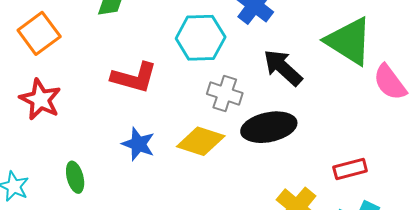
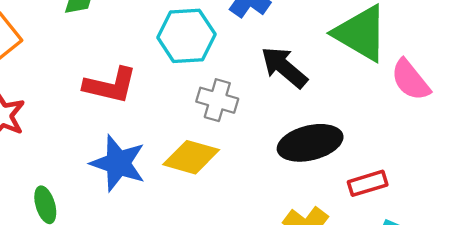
black ellipse: (269, 127) -> (310, 143), moved
blue star: (138, 144) -> (118, 163), size x1.4

